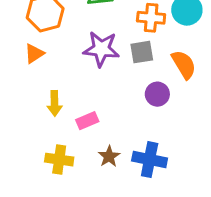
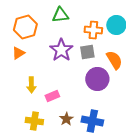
purple star: (101, 49) -> (61, 50), turned 30
purple circle: (157, 94) -> (97, 79), size x1.5

